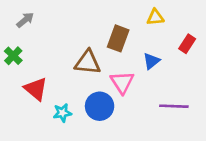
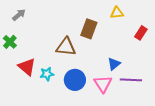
blue triangle: (151, 61) -> (114, 64), moved
pink triangle: (122, 82) -> (103, 84), moved
cyan star: (62, 113) -> (47, 74), moved

